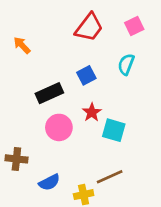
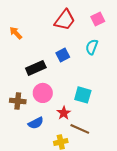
red star: (92, 112) -> (64, 113), moved
brown cross: (16, 159) -> (18, 101), moved
brown line: (110, 177) -> (80, 129), turned 48
blue semicircle: (49, 182) -> (36, 123), moved

